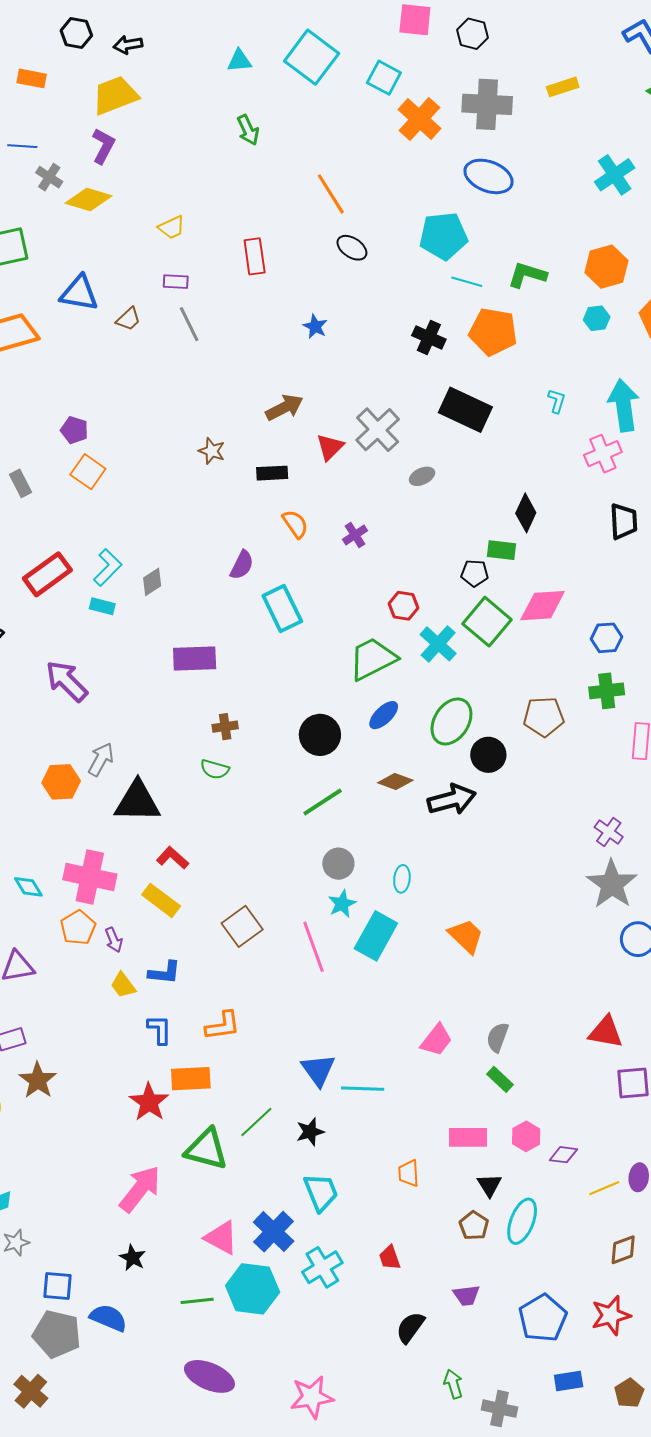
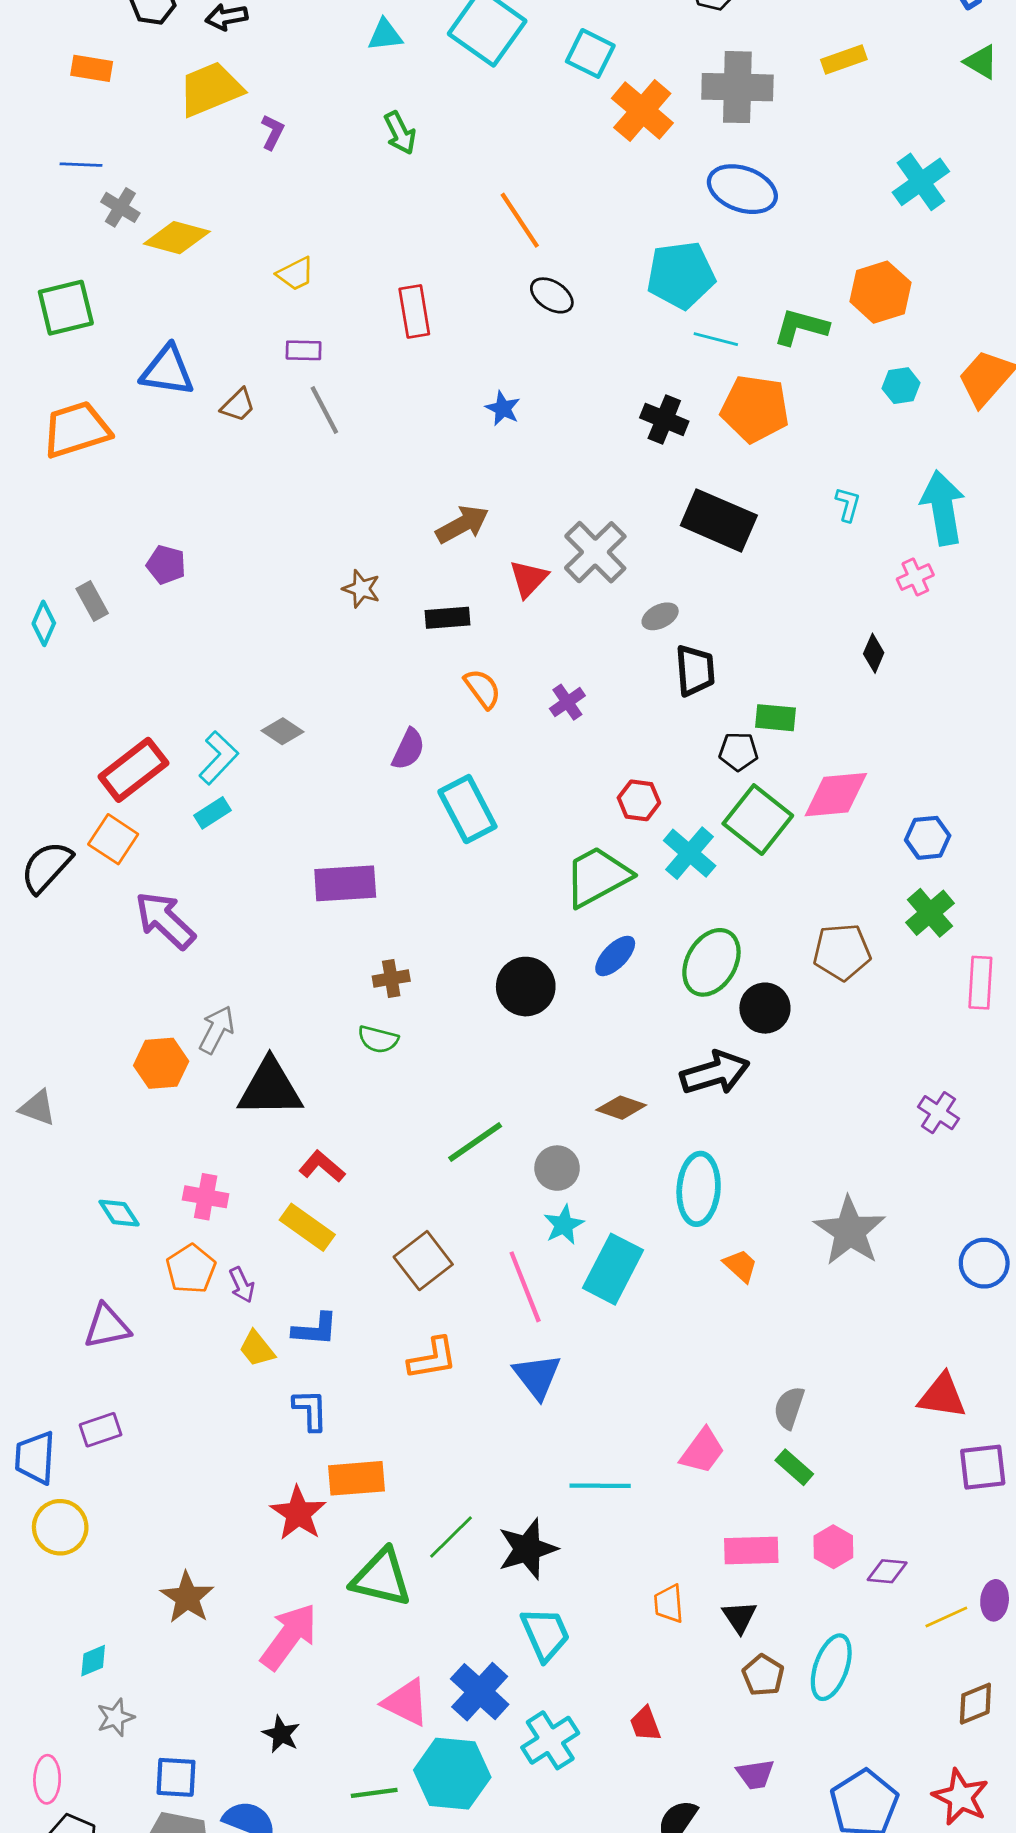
purple L-shape: (103, 146) -> (272, 132), moved, size x0.7
orange hexagon: (606, 267) -> (880, 292), moved
pink cross: (603, 454) -> (915, 577), size x0.7
orange square: (88, 472) -> (113, 839), moved
gray rectangle: (21, 483) -> (92, 601), moved
black diamond: (526, 513) -> (874, 653), moved, size x0.7
black trapezoid: (624, 521) -> (695, 670), moved
gray diamond: (152, 582) -> (282, 731), moved, turned 68
cyan rectangle: (102, 606) -> (212, 813), turned -45
green cross: (607, 691) -> (930, 913), turned -32
brown diamond: (395, 782) -> (621, 1108), moved
green line: (323, 802) -> (475, 1142), moved
pink cross: (90, 877) -> (206, 1197), size x0.6
cyan ellipse: (402, 879) -> (699, 1189), moved, size x1.8
gray star: (612, 884) -> (850, 1231), moved
orange trapezoid: (466, 936) -> (741, 1266), size x0.7
orange L-shape: (223, 1026) -> (432, 1358), moved
pink trapezoid: (436, 1040) -> (702, 1451), moved
blue triangle: (318, 1070) -> (537, 1376), moved
brown star: (38, 1080) -> (187, 1598), moved
black star: (310, 1132) -> (527, 1549), size x1.5
black triangle: (489, 1185) -> (739, 1617), moved
red star: (611, 1315) -> (961, 1797), turned -30

